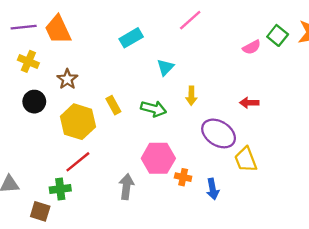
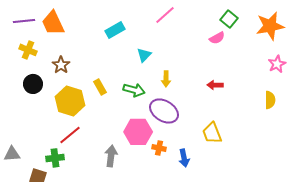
green square: (278, 35) -> (229, 19), moved
purple ellipse: (219, 133) -> (164, 111), moved

